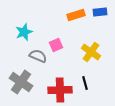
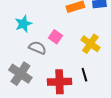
pink square: (56, 45) -> (55, 37), turned -32

